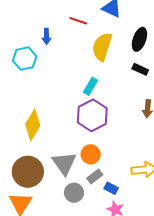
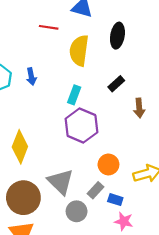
blue arrow: (47, 36) -> (31, 77), moved
black rectangle: (140, 69) -> (116, 84), moved, turned -56
orange circle: (91, 154) -> (108, 164), moved

